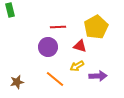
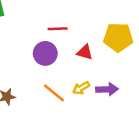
yellow pentagon: (96, 27) -> (118, 37), moved, turned 30
yellow arrow: (77, 66) -> (81, 88), moved

